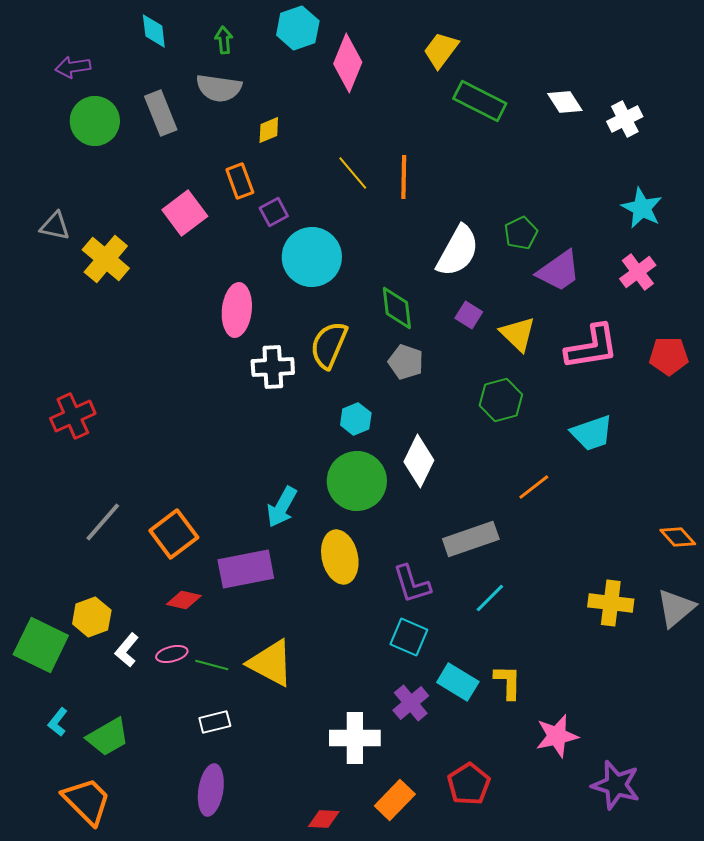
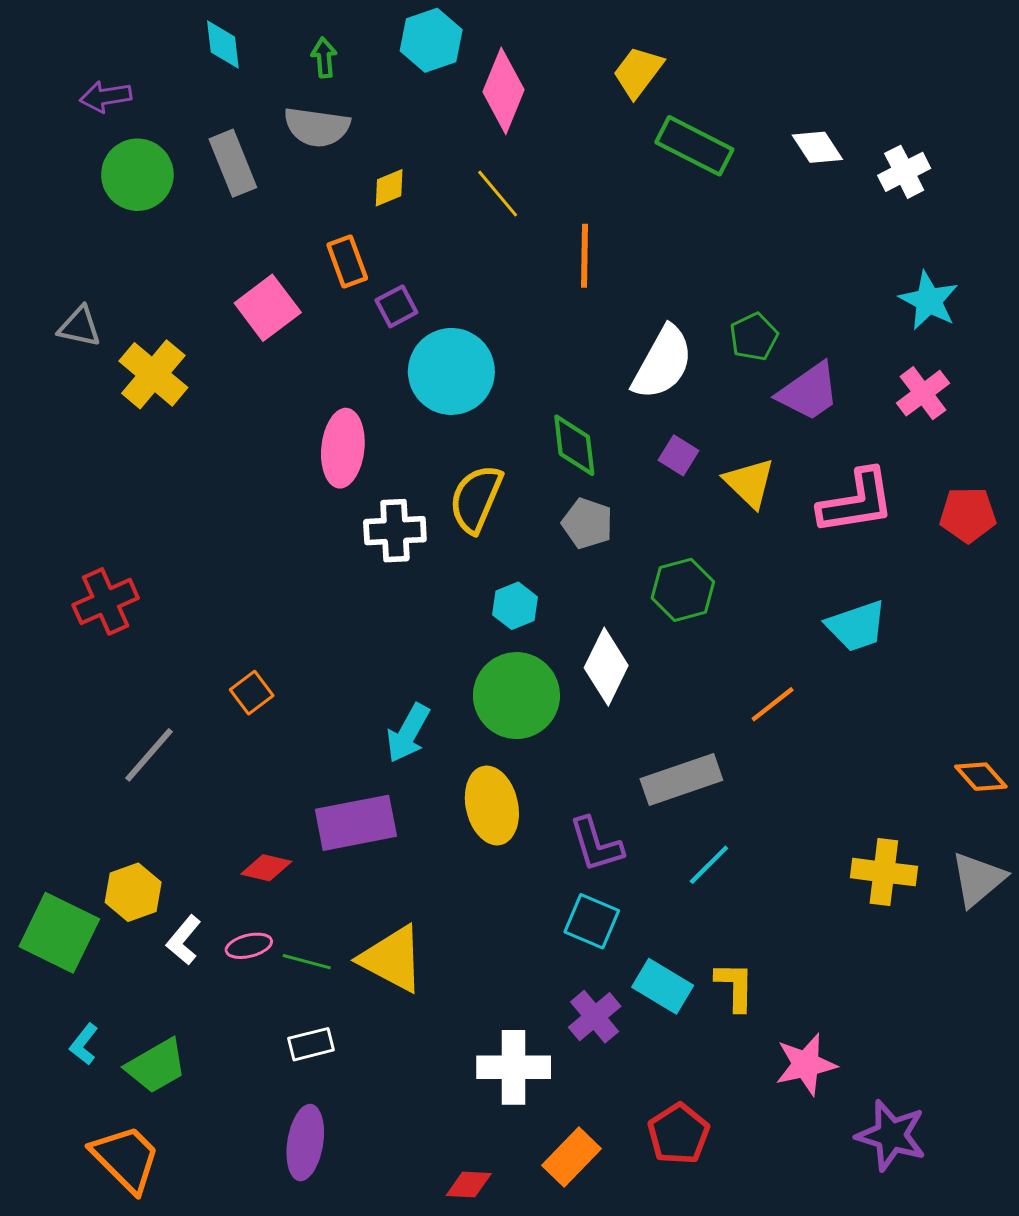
yellow line: (353, 173) -> (498, 194), moved
green hexagon: (501, 400) -> (683, 590), moved
orange square: (174, 534) -> (252, 693), moved, size x0.6

